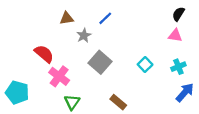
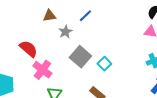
cyan square: (145, 64) -> (104, 64), moved

